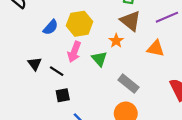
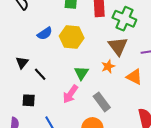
orange star: (116, 41) -> (108, 66), moved
pink arrow: (74, 52) -> (70, 94), moved
black square: (63, 95) -> (29, 100), moved

